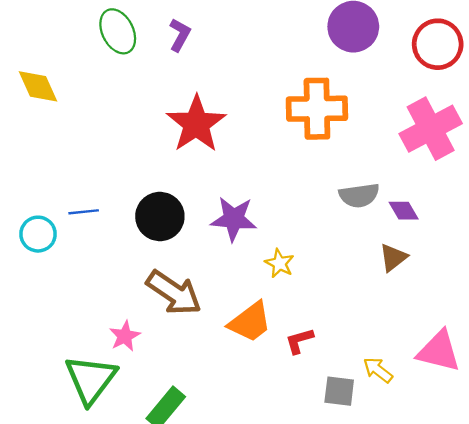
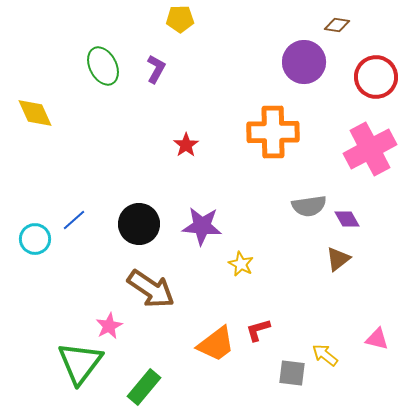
red star: (196, 124) -> (186, 145), moved, size x0.5
blue line: (84, 212) -> (74, 220), turned -35
orange trapezoid: (250, 322) -> (216, 344), moved
pink triangle: (439, 351) -> (377, 339), size x0.6

